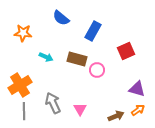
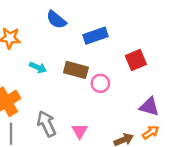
blue rectangle: (93, 31) -> (95, 36), turned 42

